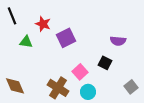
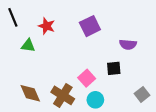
purple square: (66, 38) -> (90, 26), moved
black square: (105, 63) -> (114, 68), turned -32
brown diamond: (15, 86) -> (30, 93), moved

